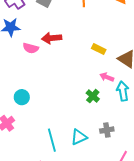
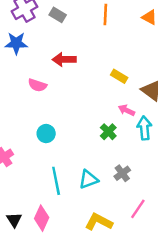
pink semicircle: (31, 48) -> (37, 85), moved
cyan circle: (22, 97) -> (46, 134), moved
gray cross: (107, 130) -> (122, 173), turned -32

